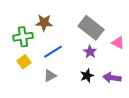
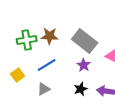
brown star: (44, 23) -> (50, 36), moved
green cross: (23, 37) -> (27, 40), moved

